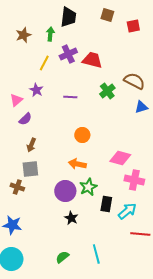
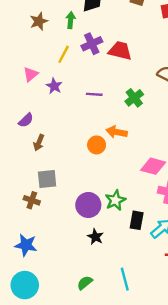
green cross: (107, 91) -> (134, 98), moved
pink triangle: (16, 100) -> (31, 74), moved
purple semicircle: (25, 119) -> (26, 120), moved
orange circle: (82, 135) -> (97, 145), moved
brown arrow: (31, 145) -> (39, 143), moved
orange arrow: (77, 164) -> (117, 132), moved

